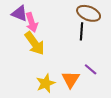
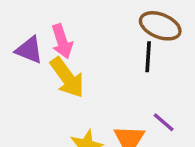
purple triangle: (20, 13) -> (29, 50), moved

